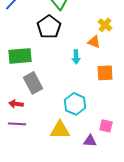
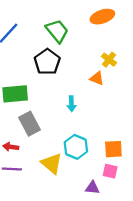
cyan arrow: (76, 57) -> (71, 104), moved
orange square: (105, 73) -> (113, 149), moved
yellow triangle: (60, 130) -> (52, 163), moved, turned 40

